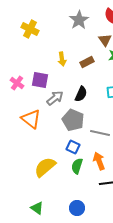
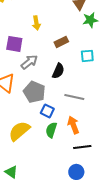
brown rectangle: (87, 62) -> (61, 42), moved
black semicircle: (81, 94) -> (58, 71), moved
gray pentagon: (73, 120) -> (34, 92), moved
blue circle: (77, 208) -> (76, 172), moved

